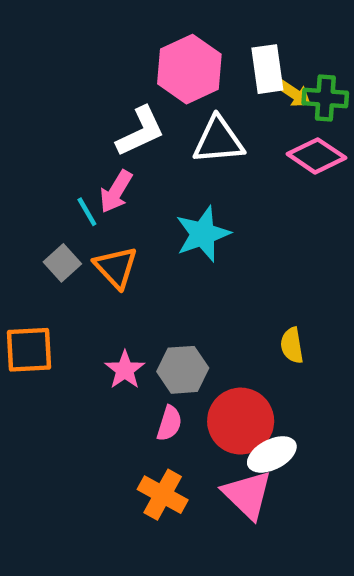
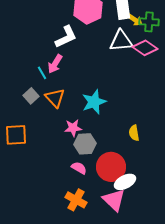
white triangle: (218, 140) -> (121, 41), moved
cyan star: (203, 234) -> (94, 102), moved
pink star: (125, 370) -> (73, 128), moved, turned 30
pink semicircle: (169, 423) -> (79, 168), turned -77

